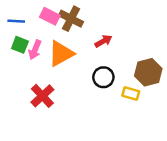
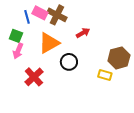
blue line: (16, 21) -> (27, 17), moved, turned 72
pink arrow: (35, 50) -> (18, 51), moved
black circle: (103, 77) -> (69, 62), moved

